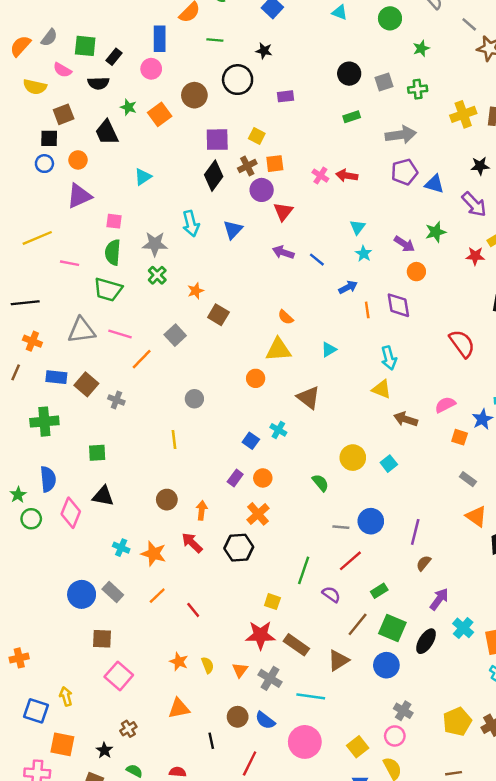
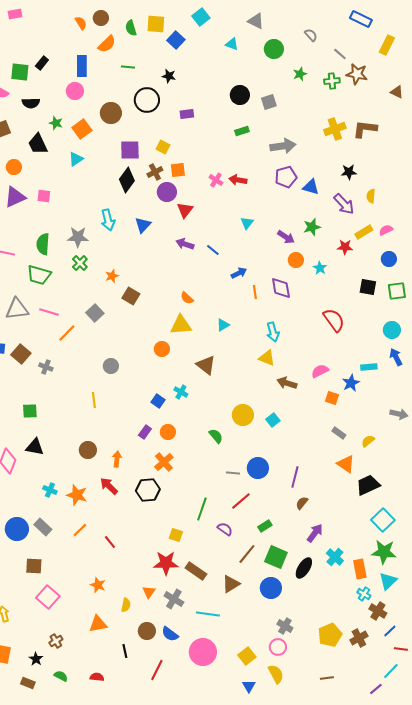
black rectangle: (114, 57) -> (42, 63), moved
green cross: (418, 89) -> (332, 81), moved
cyan triangle: (143, 177) -> (76, 159), moved
pink square: (114, 221) -> (44, 196), moved
cyan star: (364, 254) -> (320, 268), moved
yellow semicircle: (208, 665) -> (126, 605), moved, turned 32

